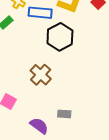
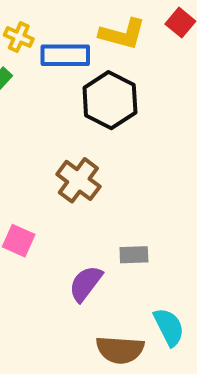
purple semicircle: (39, 126) -> (86, 284), turned -84

